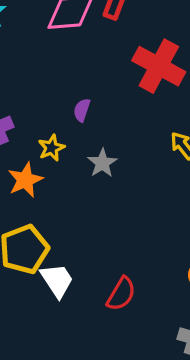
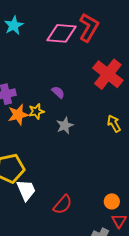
purple semicircle: (82, 110) -> (58, 92), turned 104
orange star: (25, 180) -> (18, 115), moved

